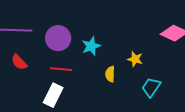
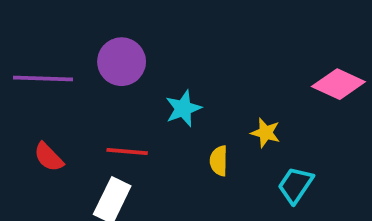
purple circle: (58, 38) -> (122, 62), moved
red semicircle: (19, 62) -> (49, 157), moved

